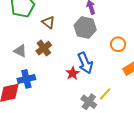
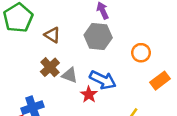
gray triangle: (20, 51) -> (70, 75), moved
blue arrow: (85, 63) -> (103, 80), turned -35

